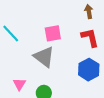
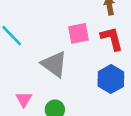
pink square: (53, 33) -> (79, 33), moved

